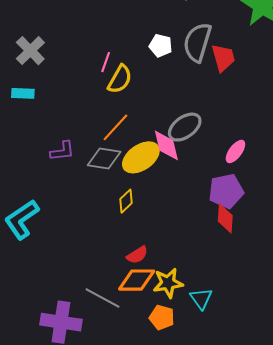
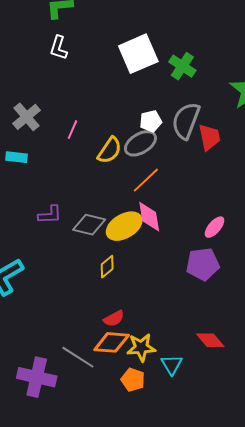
white pentagon: (161, 46) -> (151, 121), turned -30
pink line: (106, 62) -> (72, 130), moved
orange line: (115, 127) -> (146, 180), moved
gray ellipse: (185, 127) -> (140, 143), moved
red diamond: (225, 218) -> (210, 340), moved, turned -48

